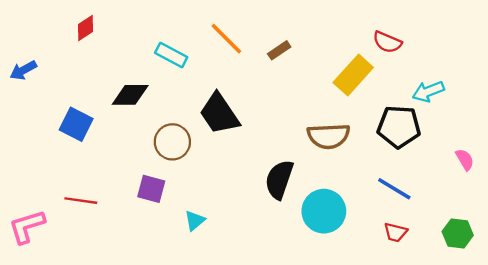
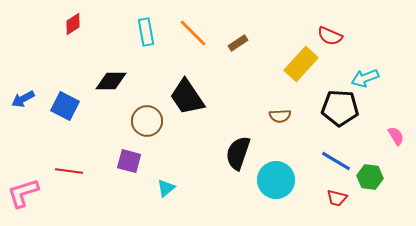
cyan rectangle: (171, 55) -> (146, 32), moved, turned 52
blue arrow: (23, 70) -> (23, 99), moved
brown semicircle: (329, 136) -> (280, 116), size x0.6
green hexagon: (458, 233) -> (370, 177), moved

